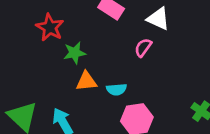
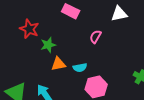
white triangle: (158, 19) -> (119, 14), moved, turned -30

